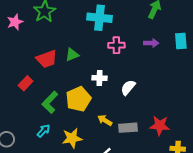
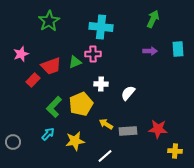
pink star: (15, 22) -> (21, 54), moved
pink cross: (116, 45) -> (93, 54), moved
red rectangle: (26, 83) -> (33, 80), moved

